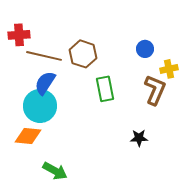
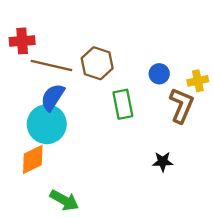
blue circle: (145, 49) -> (159, 74), moved
orange diamond: (28, 136) -> (33, 159), turned -32

